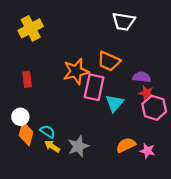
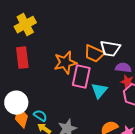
white trapezoid: (124, 22) -> (110, 49), moved
red rectangle: (27, 79) -> (22, 58), moved, size x1.5
white circle: (20, 117) -> (16, 103), size x1.5

